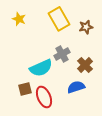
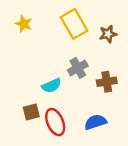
brown cross: (85, 65) -> (107, 82), turned 35
cyan semicircle: (41, 68) -> (51, 86), size x0.7
blue semicircle: (76, 87) -> (95, 122), moved

